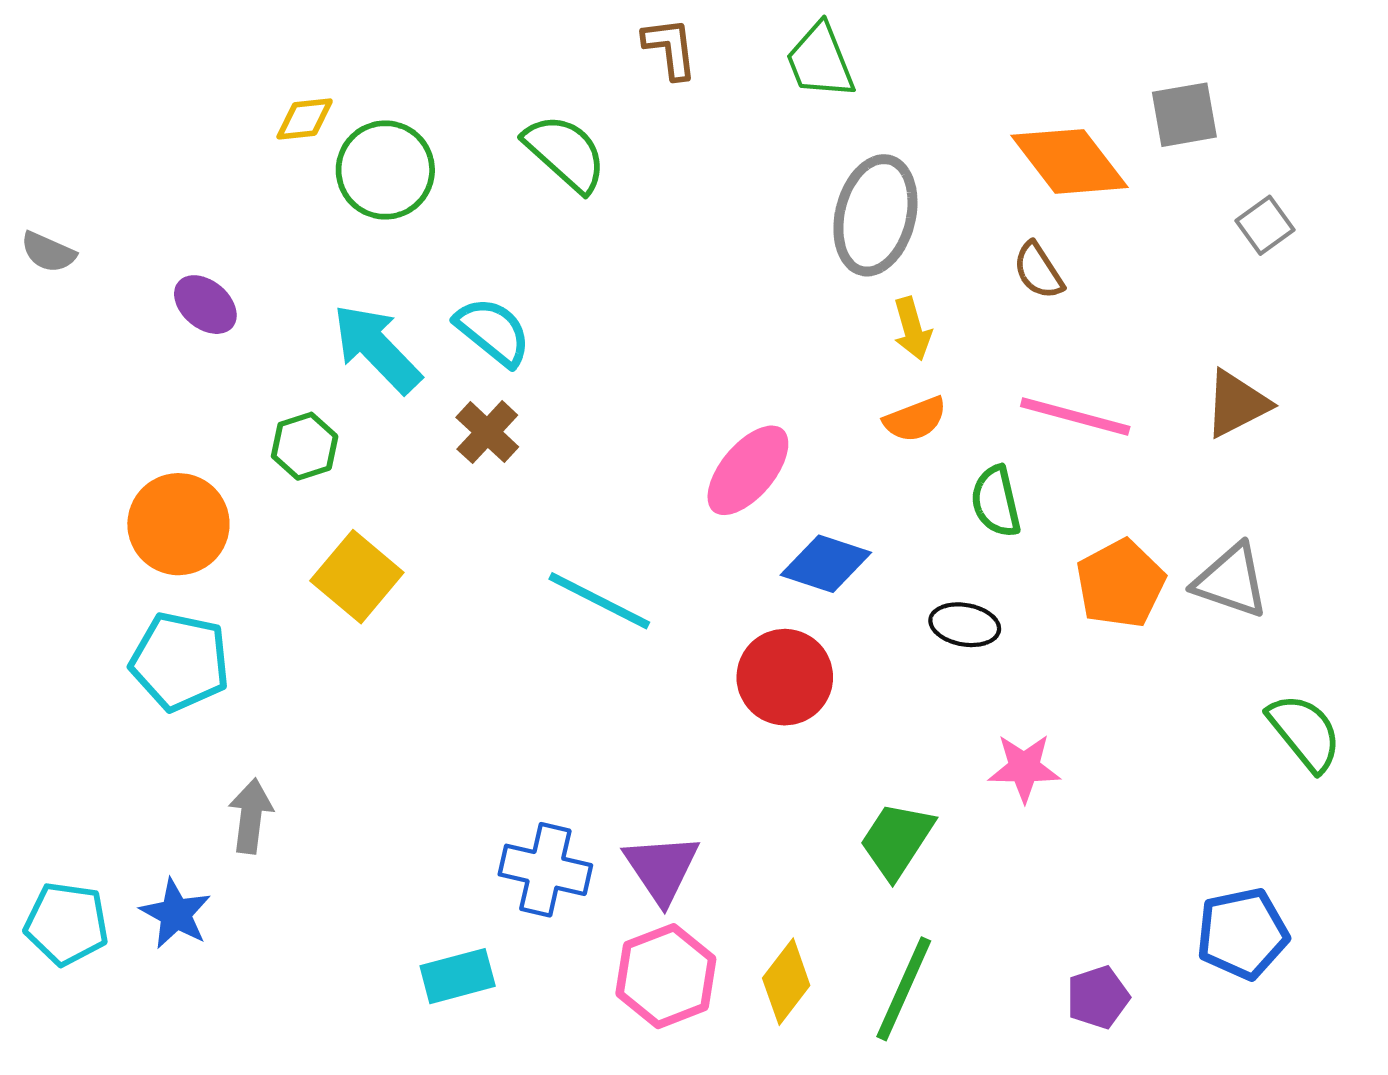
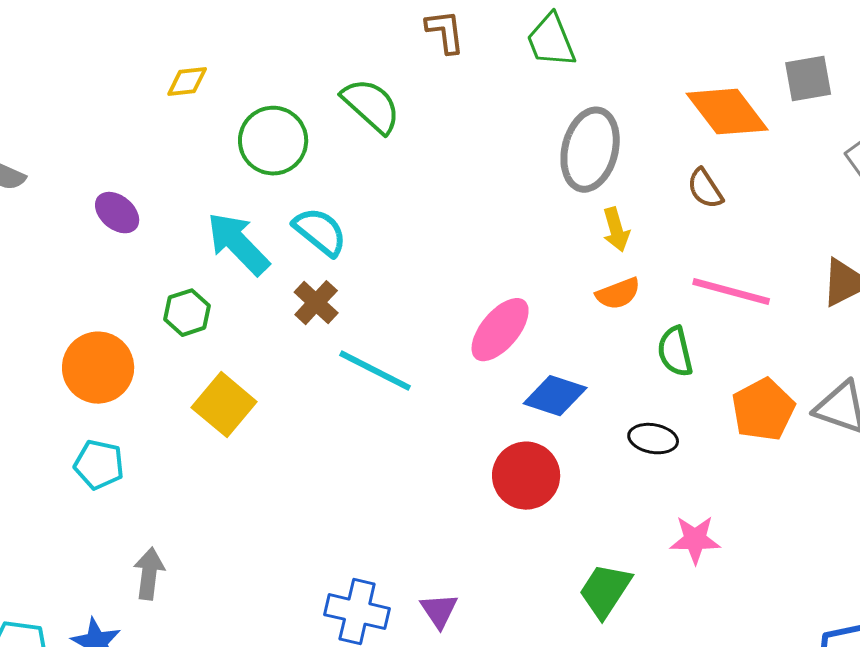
green circle: (385, 170) -> (273, 141), moved
cyan line: (599, 601) -> (375, 371), moved
cyan pentagon: (180, 662) -> (99, 465), size x0.7
purple triangle: (662, 868) -> (439, 611), size x0.7

